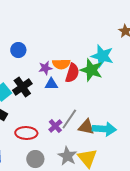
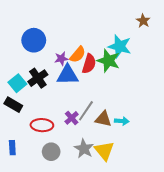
blue circle: (18, 50) -> (34, 40), size x1.5
orange semicircle: (61, 64) -> (78, 55), turned -48
blue triangle: (51, 84) -> (68, 75), size x1.6
cyan arrow: (104, 129) -> (122, 121), size x0.6

